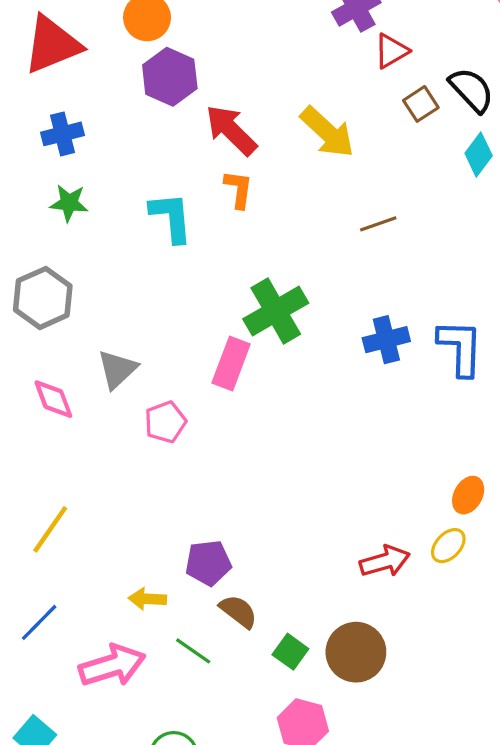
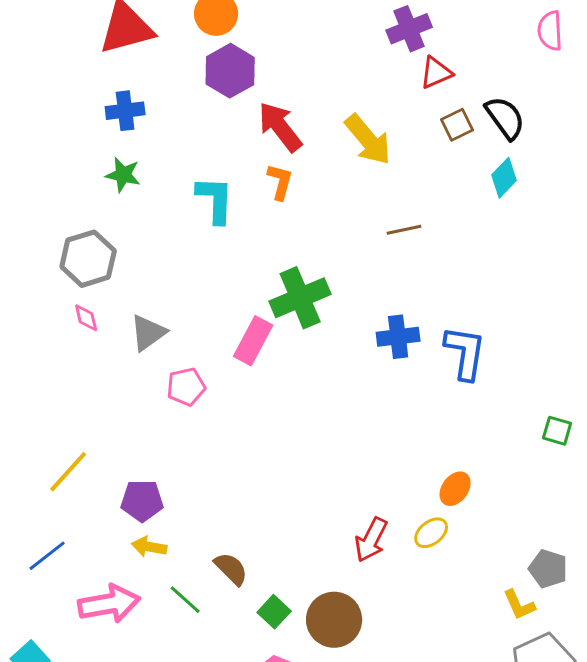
pink diamond: (53, 399) -> (86, 318), moved, size x0.7
red arrow: (385, 561) -> (371, 540), turned 126
purple pentagon: (208, 563) -> (142, 501), moved

